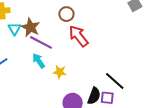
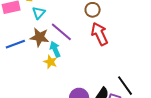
brown star: (31, 27) -> (40, 37), moved, turned -30
yellow star: (60, 72) -> (50, 62), moved

